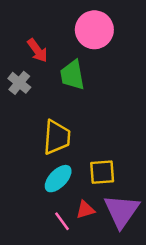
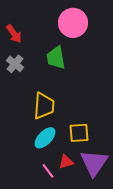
red arrow: (37, 50) -> (14, 34), moved

